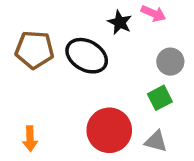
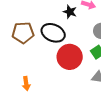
red circle: (109, 130) -> (70, 57), moved

